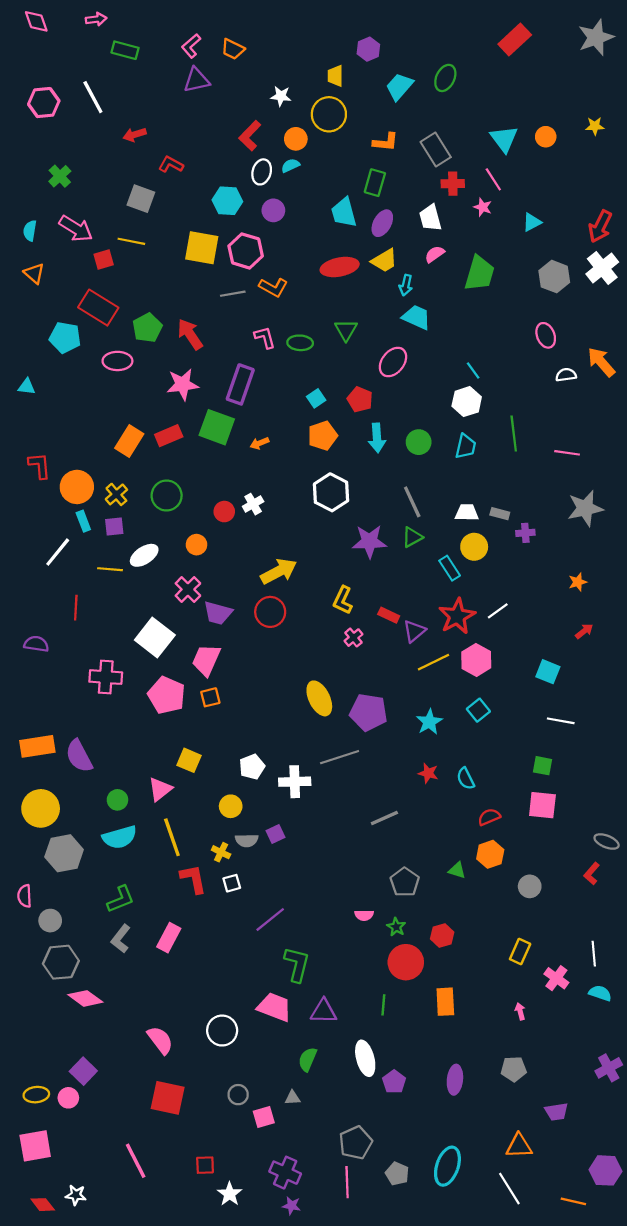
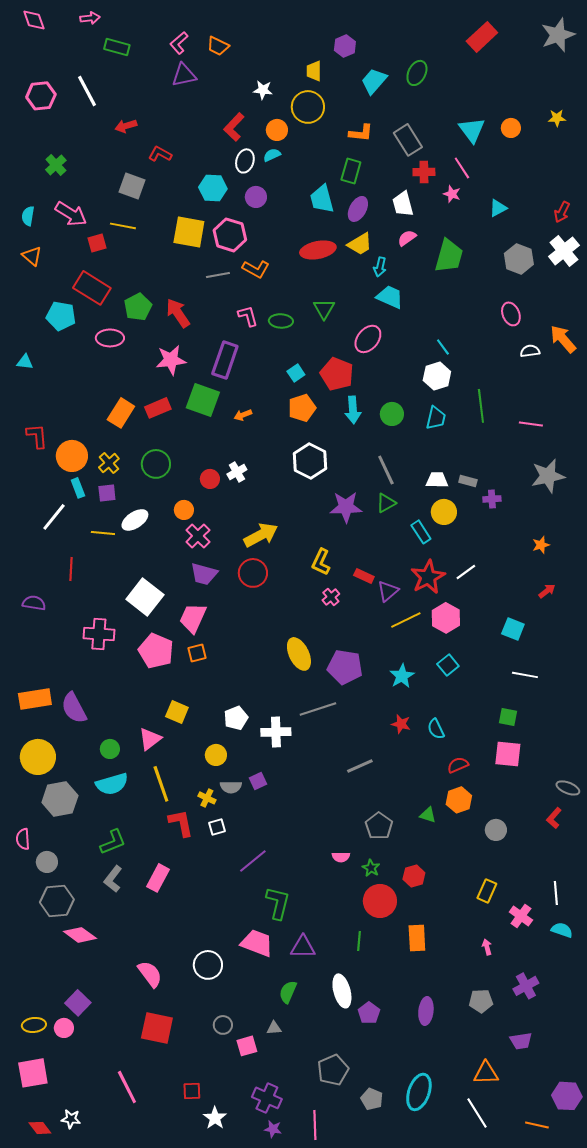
red arrow: (600, 226) -> (562, 212), size x0.7
red pentagon: (360, 399) -> (337, 374), size x1.4
pink cross: (188, 589) -> (198, 536), moved
purple cross: (609, 1068) -> (526, 986), moved
pink line: (347, 1182) -> (315, 1125), moved

